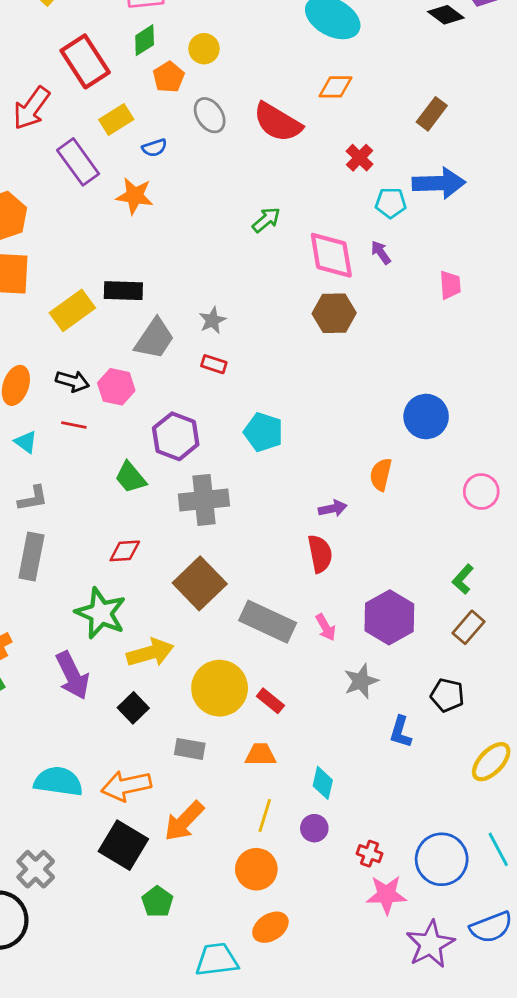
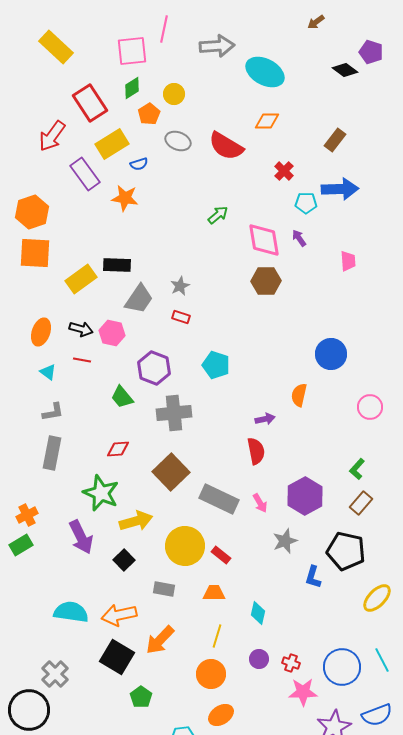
gray ellipse: (210, 115) -> (178, 141), turned -35
yellow rectangle: (116, 119) -> (112, 144), size x1.4
black pentagon: (447, 695) -> (346, 551), size x1.6
purple circle: (314, 828) -> (259, 659), moved

